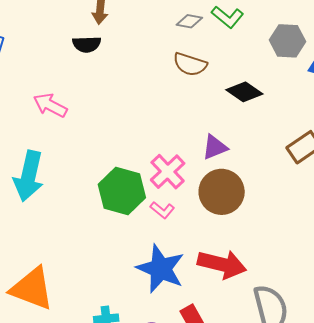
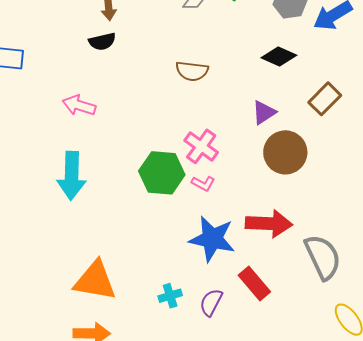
brown semicircle: (190, 64) -> (192, 71), moved
black diamond: (244, 92) -> (279, 57), moved
purple triangle: (215, 147) -> (264, 113), moved
brown circle: (222, 192) -> (285, 152), moved

